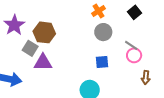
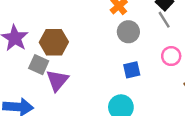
gray line: (131, 45) -> (164, 20), moved, turned 32
purple triangle: (43, 62) -> (57, 80), turned -42

